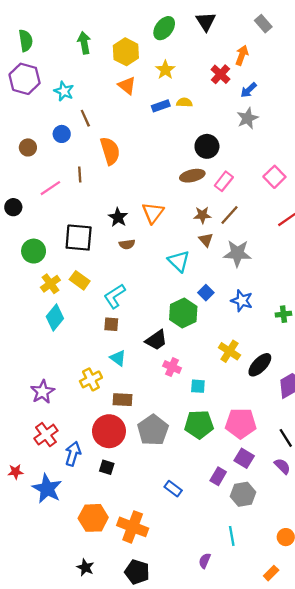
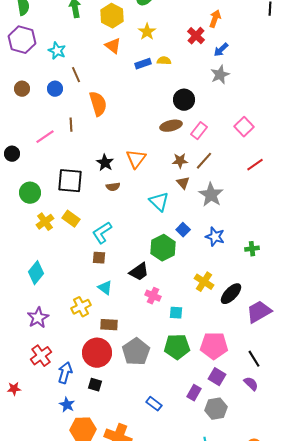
brown circle: (28, 147) -> (22, 89), moved
gray star: (237, 253) -> (211, 195), turned 30
cyan diamond: (55, 318) -> (36, 273), moved
blue star: (47, 489) -> (67, 405), moved, size x0.6

